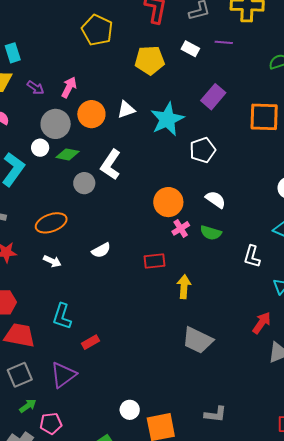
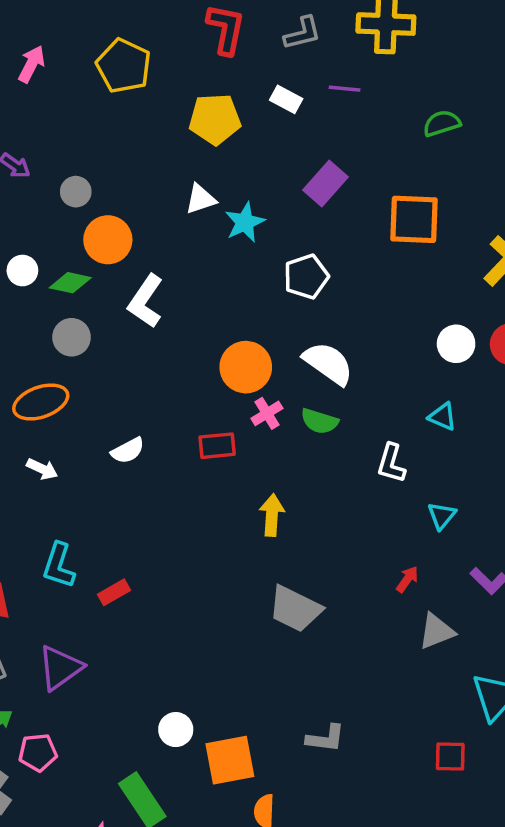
pink arrow: (69, 87) -> (31, 64), moved
white triangle: (126, 110) -> (201, 199), moved
orange circle: (91, 114) -> (108, 240), moved
cyan star: (167, 119) -> (245, 222), size x0.7
gray circle: (56, 124) -> (76, 192), moved, size x0.6
gray circle: (84, 183) -> (72, 337), moved
white semicircle: (216, 200) -> (328, 363), size x1.4
red rectangle: (154, 261) -> (217, 446), moved
red arrow: (262, 323) -> (407, 579), size x0.7
red rectangle: (90, 342) -> (114, 592), moved

